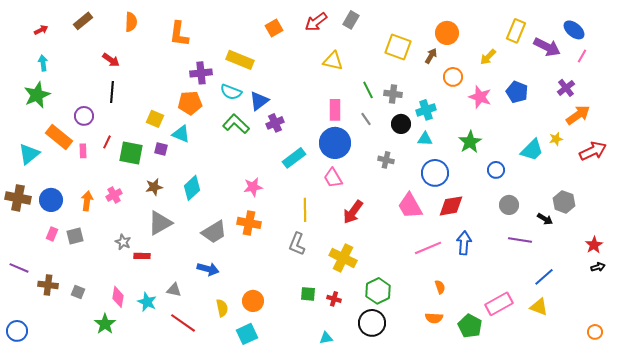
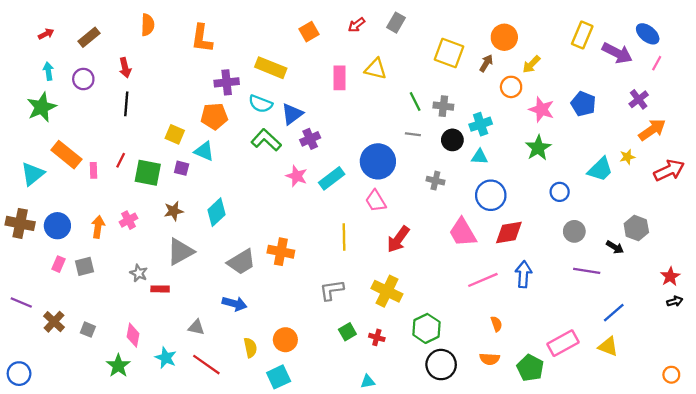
brown rectangle: (83, 21) -> (89, 37), moved
red arrow: (316, 22) -> (356, 25), size x0.7
yellow arrow: (488, 57) -> (531, 64), moved
red arrow: (111, 60) -> (125, 68), turned 42
pink rectangle: (335, 110) -> (340, 78), moved
purple circle: (84, 116) -> (83, 79), moved
gray line: (366, 119) -> (413, 134), turned -48
green star: (470, 142) -> (538, 148), moved
pink star: (253, 187) -> (297, 176), moved, turned 30
gray L-shape: (297, 244) -> (332, 290), moved, turned 60
brown cross: (48, 285) -> (54, 322), turned 36
green square: (308, 294) -> (347, 332), turned -35
cyan star: (147, 302) -> (166, 358), moved
black circle: (372, 323) -> (441, 365), moved

